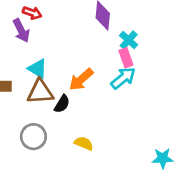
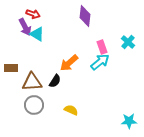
cyan cross: (129, 40) -> (128, 42), moved
cyan triangle: (38, 69) -> (37, 34), moved
brown triangle: (40, 92) -> (32, 82), moved

